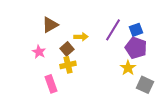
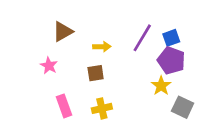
brown square: (67, 49) -> (96, 73), moved, turned 32
yellow cross: (68, 65) -> (102, 108), moved

